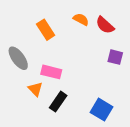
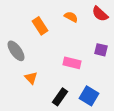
red semicircle: (105, 25) -> (100, 14), moved
pink rectangle: (51, 72) -> (72, 63), moved
black rectangle: (58, 102) -> (60, 97), moved

